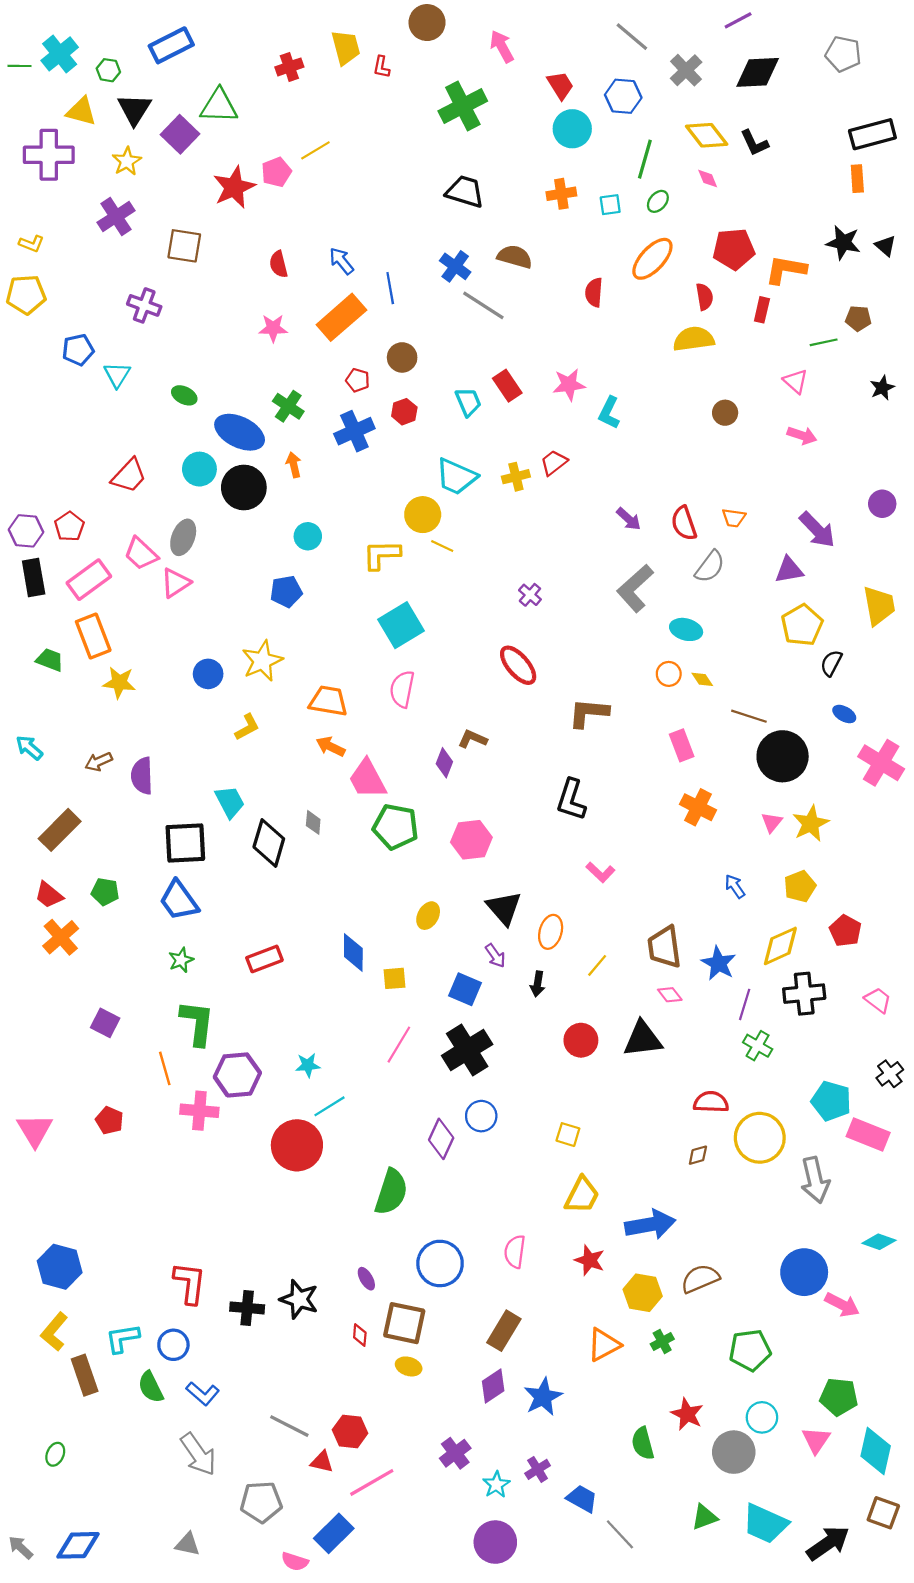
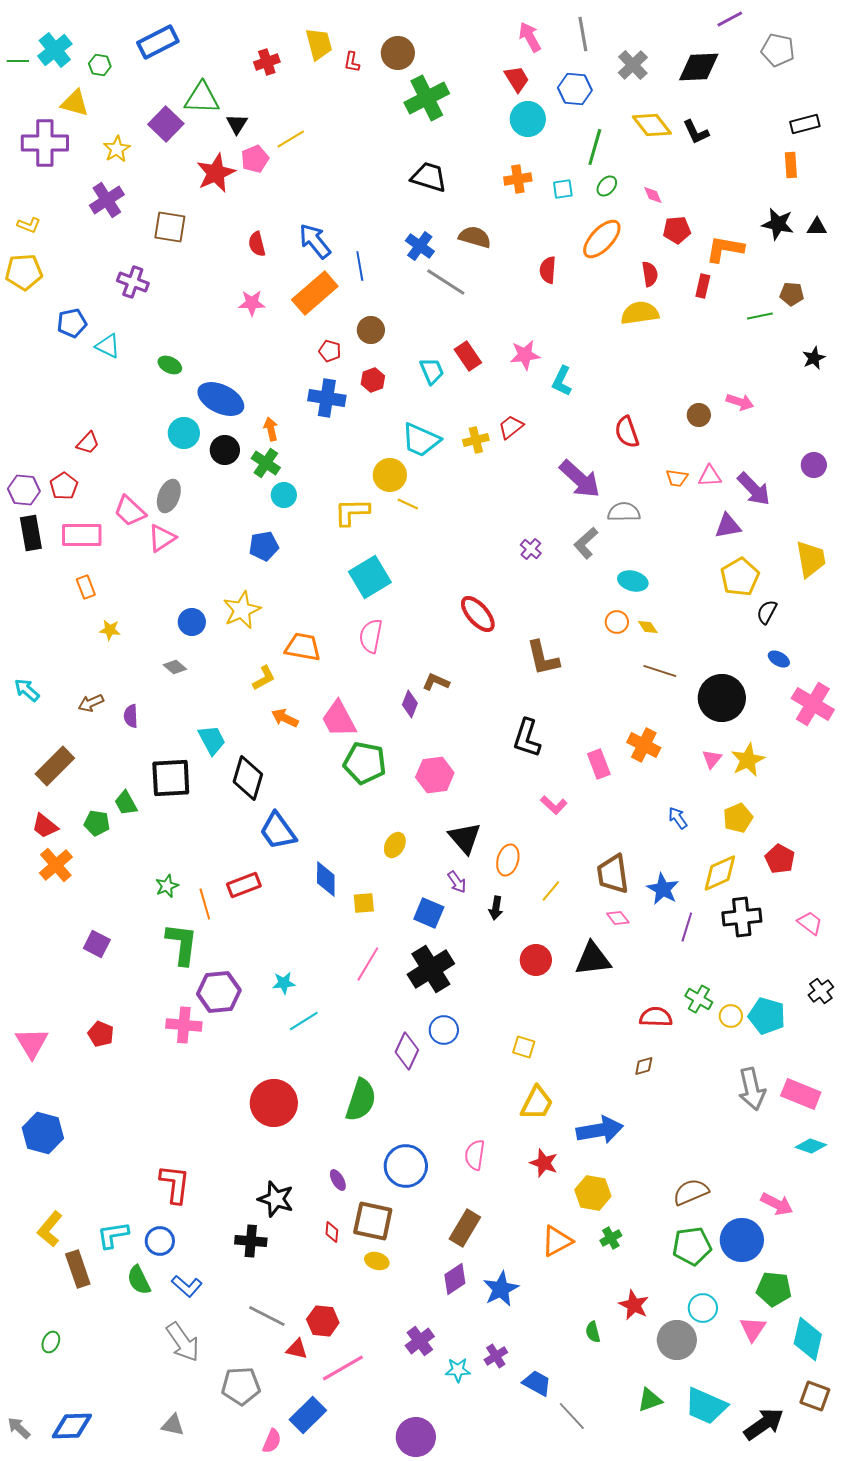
purple line: (738, 20) -> (730, 19), moved
brown circle: (427, 23) -> (398, 53), moved
gray line: (632, 37) -> (583, 34), turned 40
pink arrow: (502, 46) -> (530, 37), moved
black triangle: (134, 109) -> (237, 124), moved, size x0.7
black rectangle: (872, 134) -> (805, 124), size x0.7
pink diamond: (708, 179) -> (653, 195), moved
black triangle: (885, 246) -> (817, 227), turned -40
red pentagon: (734, 249) -> (677, 230), size x0.7
blue arrow: (341, 261) -> (315, 241), size x1.4
cyan triangle: (117, 375) -> (108, 346), turned -36
pink triangle: (796, 381) -> (710, 476), moved, turned -45
green cross: (288, 406) -> (266, 463), moved
brown circle: (725, 413) -> (699, 415), moved
blue cross: (354, 431) -> (327, 398), turned 33
red trapezoid: (129, 476) -> (88, 443), moved, size x0.7
black circle: (244, 487) -> (225, 450), size x0.7
purple arrow: (629, 519) -> (580, 479), size x1.8
red semicircle: (684, 523) -> (627, 432), moved
gray semicircle: (710, 567) -> (624, 512), moved, turned -128
pink rectangle: (89, 580) -> (82, 535), turned 36
gray L-shape: (635, 588) -> (586, 543), size x0.7
purple cross: (530, 595) -> (531, 549), moved
orange rectangle: (93, 636) -> (86, 587), size x0.6
green trapezoid: (50, 660) -> (126, 803), moved, turned -140
yellow star: (119, 683) -> (110, 630), size x0.7
brown L-shape: (589, 713) -> (543, 658), turned -108
brown line: (749, 716) -> (660, 671), moved
yellow L-shape: (247, 727) -> (264, 678), moved
pink rectangle: (682, 745) -> (599, 764), moved
orange arrow: (331, 747) -> (285, 718), moved
purple semicircle: (142, 776) -> (131, 716), size x0.7
gray diamond: (313, 822) -> (175, 667), moved, turned -55
blue trapezoid: (179, 900) -> (278, 831), moved
green cross: (758, 1046) -> (699, 999), moved
orange line: (165, 1068) -> (205, 904), moved
pink rectangle: (868, 1135) -> (801, 1094), moved
yellow circle: (760, 1138) -> (731, 1016), moved, size x0.5
red circle: (297, 1145) -> (274, 1103), moved
blue hexagon: (60, 1267) -> (43, 1133), moved
blue circle: (804, 1272) -> (742, 1240), moved
brown semicircle: (700, 1279) -> (691, 1192), moved
black cross: (247, 1308) -> (251, 1241), moved
green semicircle: (643, 1443) -> (593, 1332), size x0.7
cyan star: (496, 1485) -> (458, 1370), turned 30
purple circle: (495, 1542) -> (416, 1437), moved
pink semicircle: (295, 1562) -> (272, 1441), turned -85

